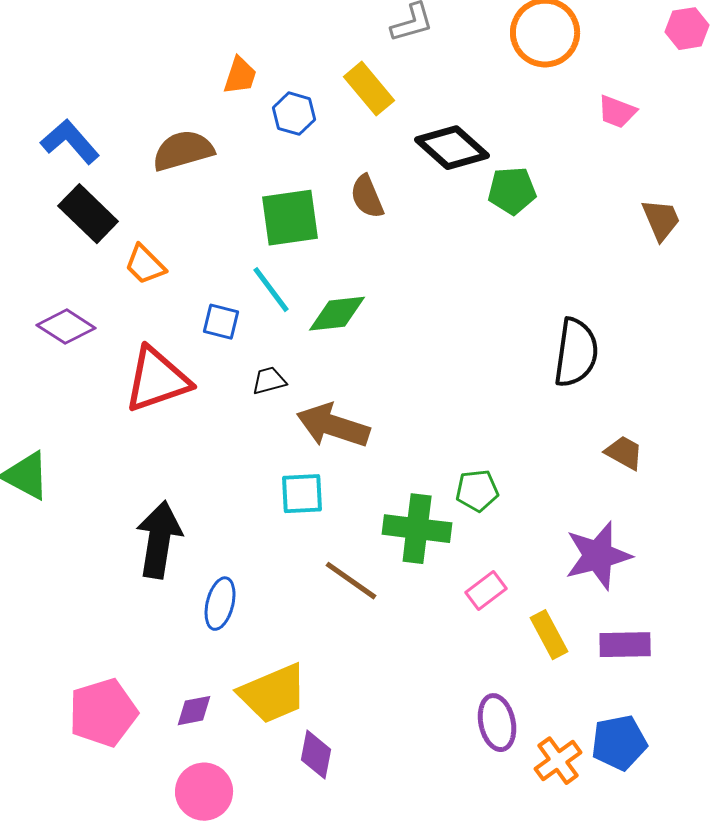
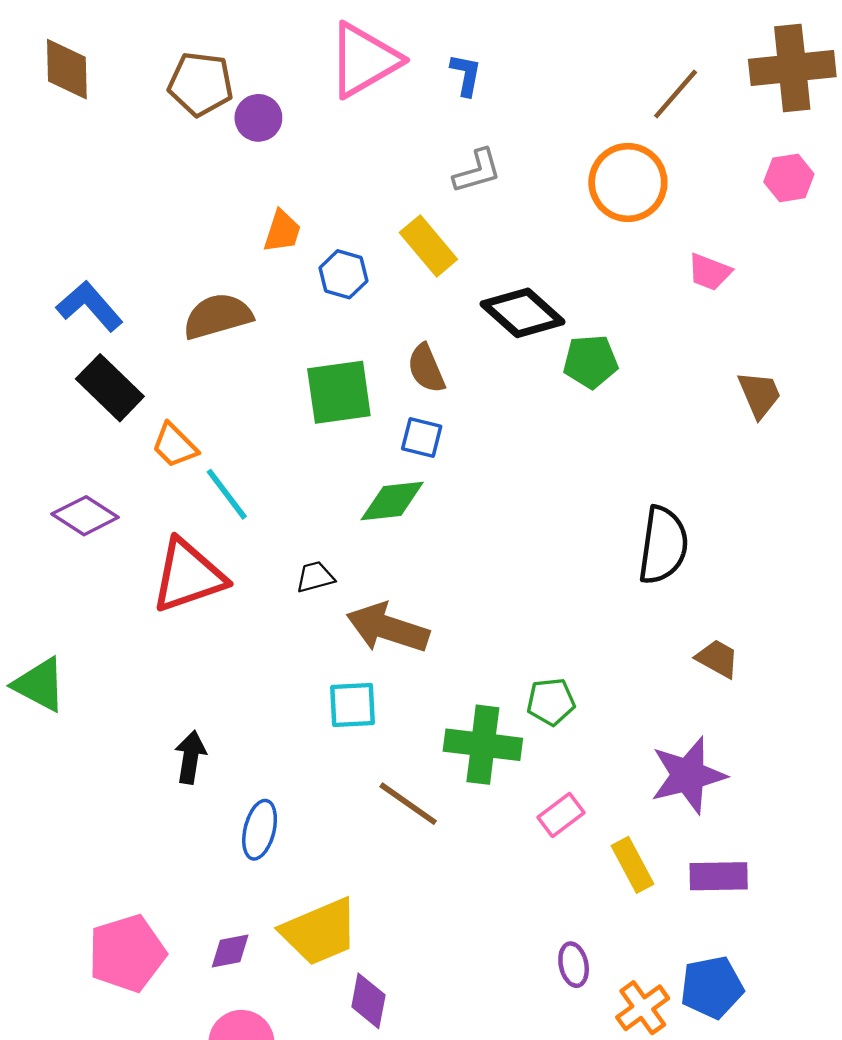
cyan line: (271, 290) -> (227, 494), moved
blue square: (221, 322) -> (422, 438), moved
black arrow: (159, 540) -> (190, 757), size x0.6
purple ellipse: (497, 723) -> (574, 965), size x0.7

